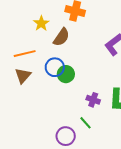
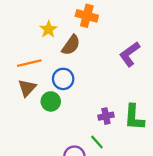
green circle: (66, 74) -> (51, 101), moved
purple cross: (93, 100) -> (106, 116), turned -32

